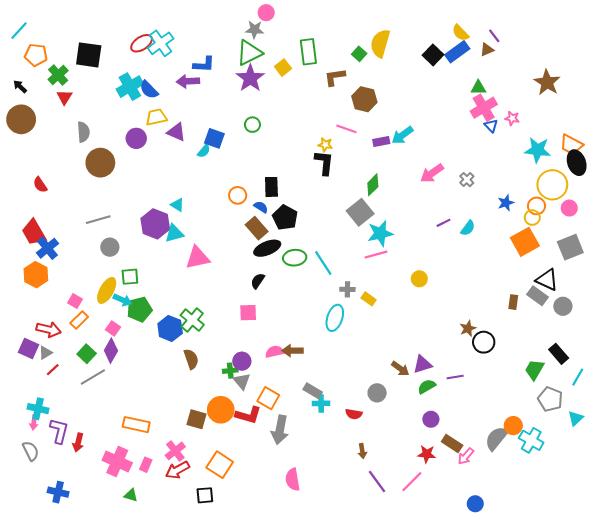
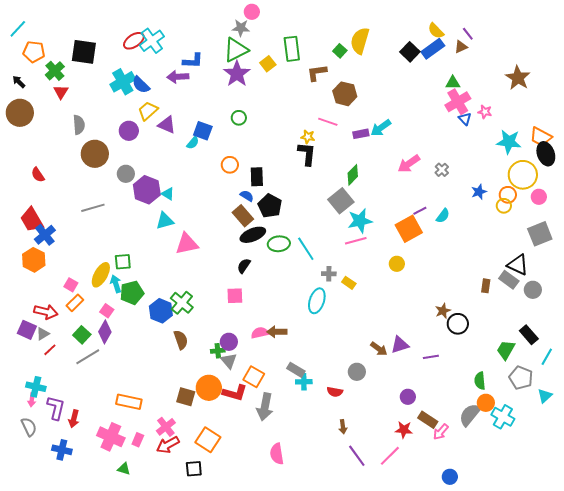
yellow trapezoid: (156, 117) -> (148, 111), turned -30
orange circle: (238, 195) -> (230, 165), moved
purple hexagon: (155, 224) -> (147, 190), moved
orange square: (525, 242) -> (409, 229), moved
gray circle: (110, 247) -> (126, 174), moved
cyan arrow: (123, 300) -> (116, 284), turned -132
green semicircle: (427, 387) -> (480, 381), moved, turned -66
blue cross: (58, 492) -> (62, 450), moved

